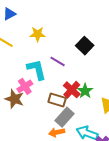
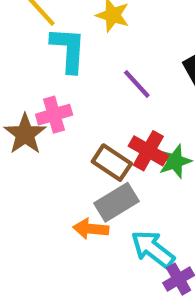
cyan L-shape: (37, 70) -> (68, 50), moved
red cross: (72, 90) -> (148, 151), turned -30

